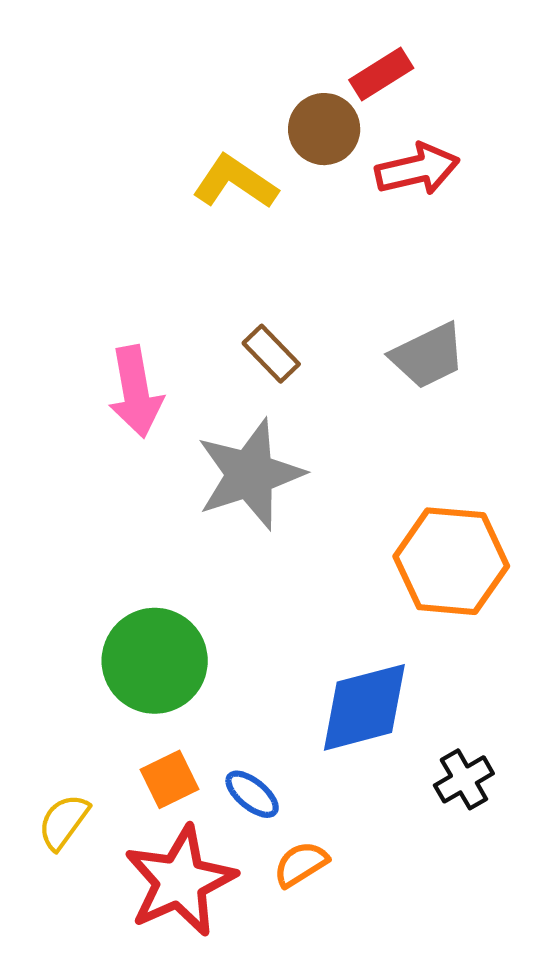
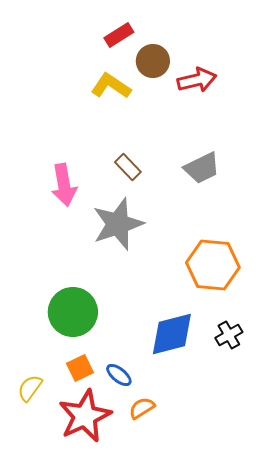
red rectangle: (381, 74) -> (119, 35), moved
black cross: (464, 779) -> (229, 335), moved

